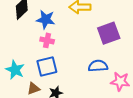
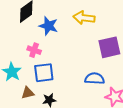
pink cross: (47, 40) -> (34, 50), moved

